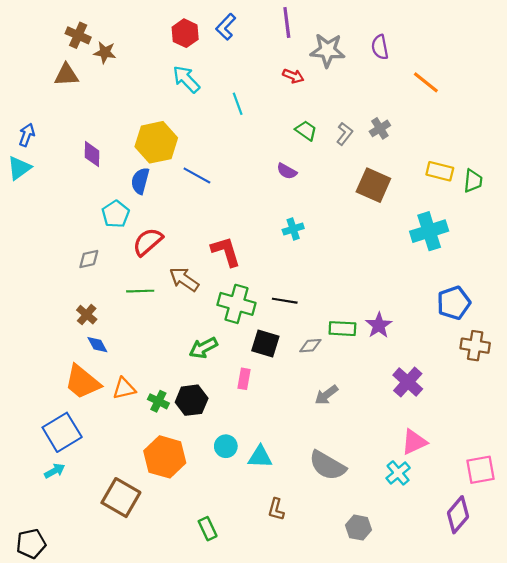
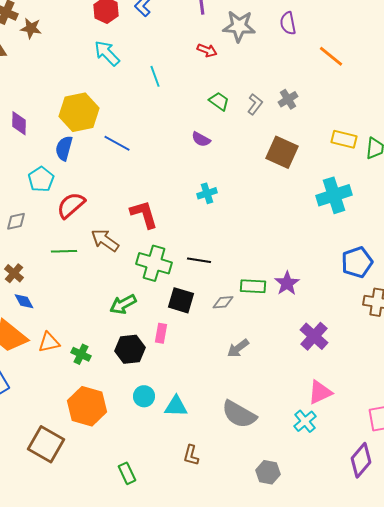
black hexagon: (192, 400) -> (130, 349), moved

